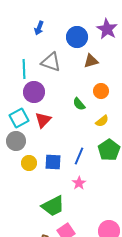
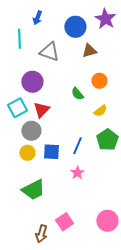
cyan line: (24, 69) -> (19, 39), moved
gray circle: (16, 141) -> (31, 131), moved
green trapezoid: (53, 206) -> (33, 190), moved

